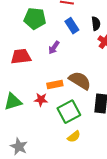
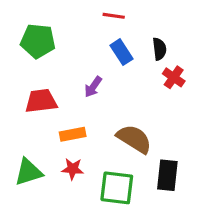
green pentagon: (35, 19) -> (38, 41), moved
orange rectangle: (55, 85) -> (73, 134), moved
green square: (69, 112) -> (117, 188), turned 35

